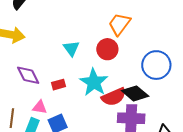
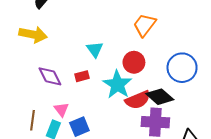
red circle: (107, 49) -> (134, 62), moved
red rectangle: (59, 85) -> (82, 76), moved
pink triangle: (40, 107) -> (61, 109), turned 42

